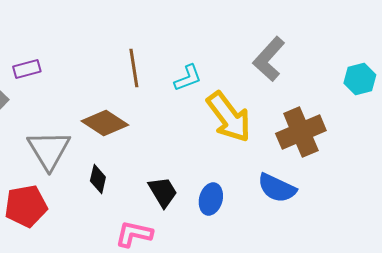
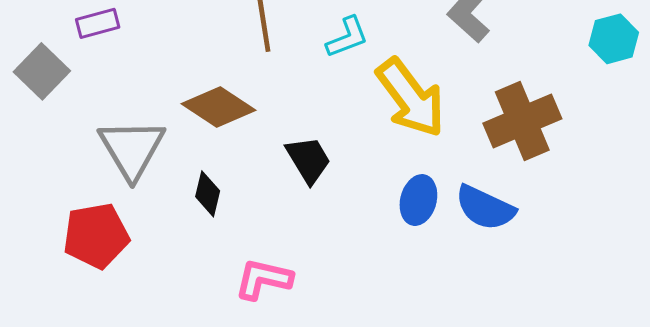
black trapezoid: (163, 192) -> (308, 160), moved
blue ellipse: (211, 199) -> (418, 200), moved

